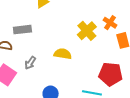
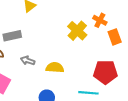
yellow semicircle: (63, 54) -> (55, 67), moved
gray arrow: (30, 63) -> (28, 61), moved, turned 80

